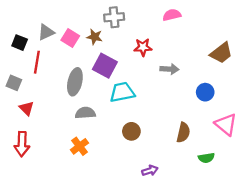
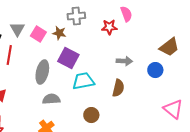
pink semicircle: (172, 15) -> (126, 14), turned 84
gray triangle: (46, 32) -> (17, 29), turned -35
red star: (143, 47) -> (109, 27), moved
blue circle: (205, 92) -> (155, 70), moved
brown semicircle: (183, 133) -> (118, 88), moved

